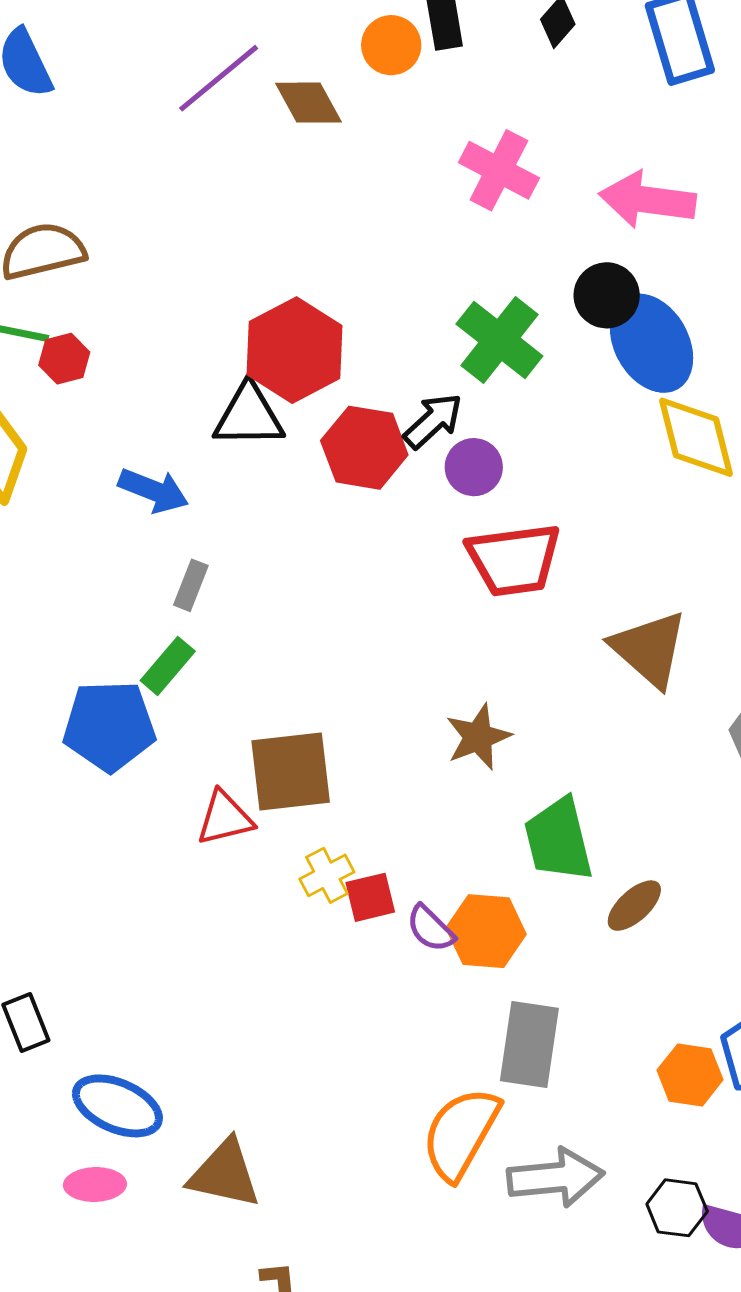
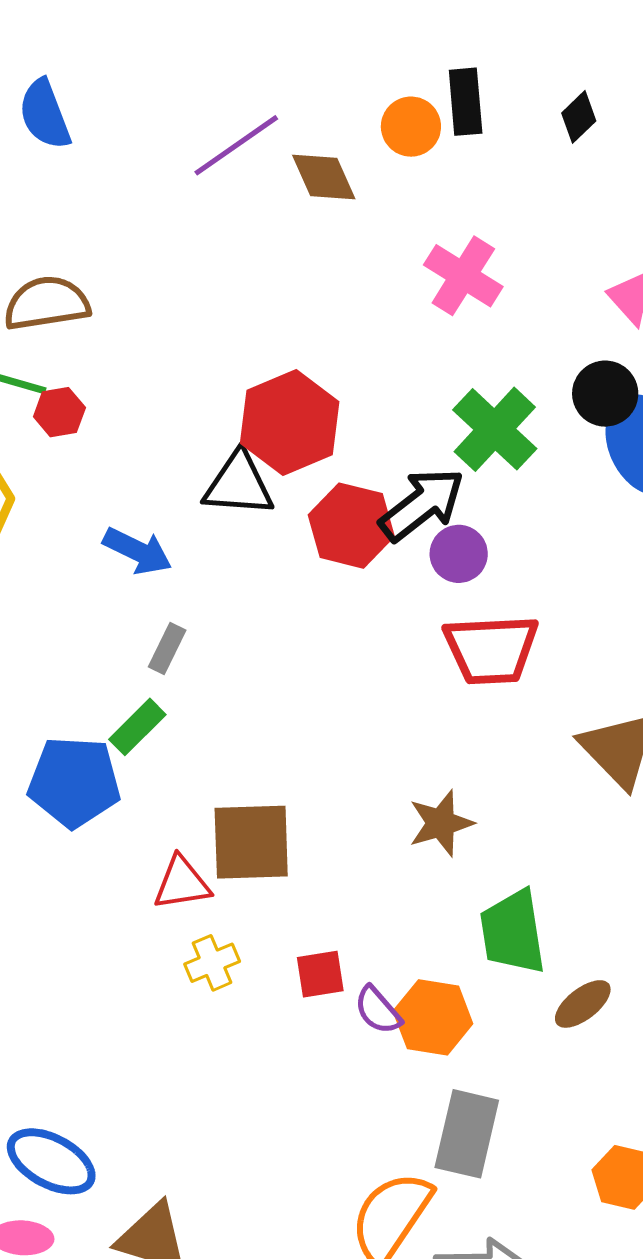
pink cross: (499, 170) -> (463, 276), moved
black arrow: (433, 421) -> (422, 504), size x1.4
yellow cross: (327, 875) -> (212, 963), moved

